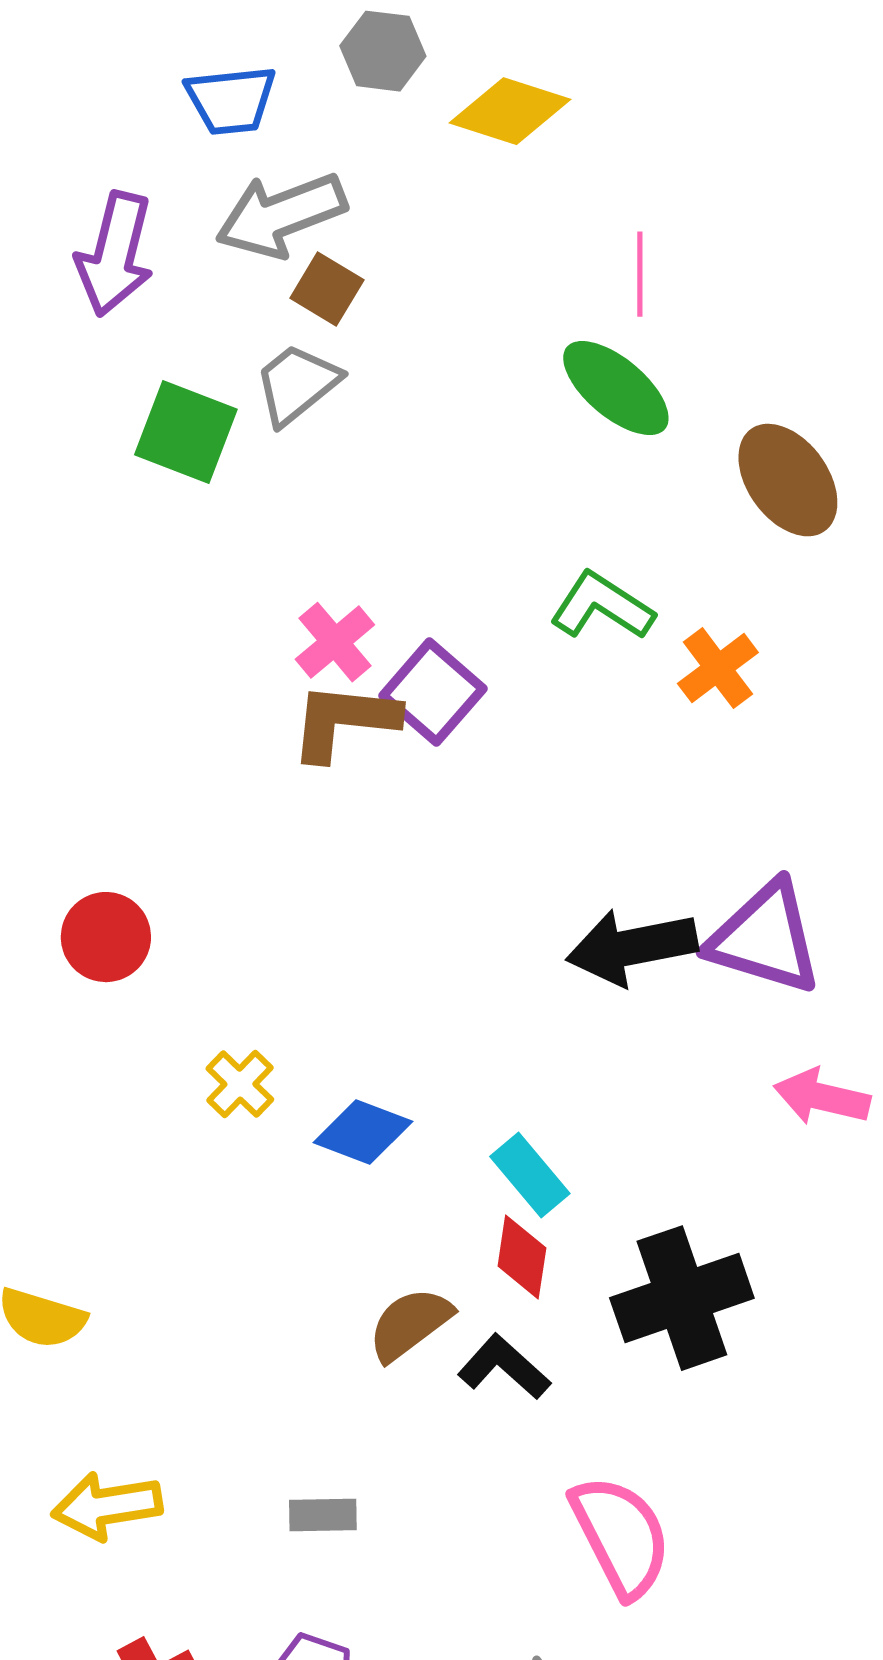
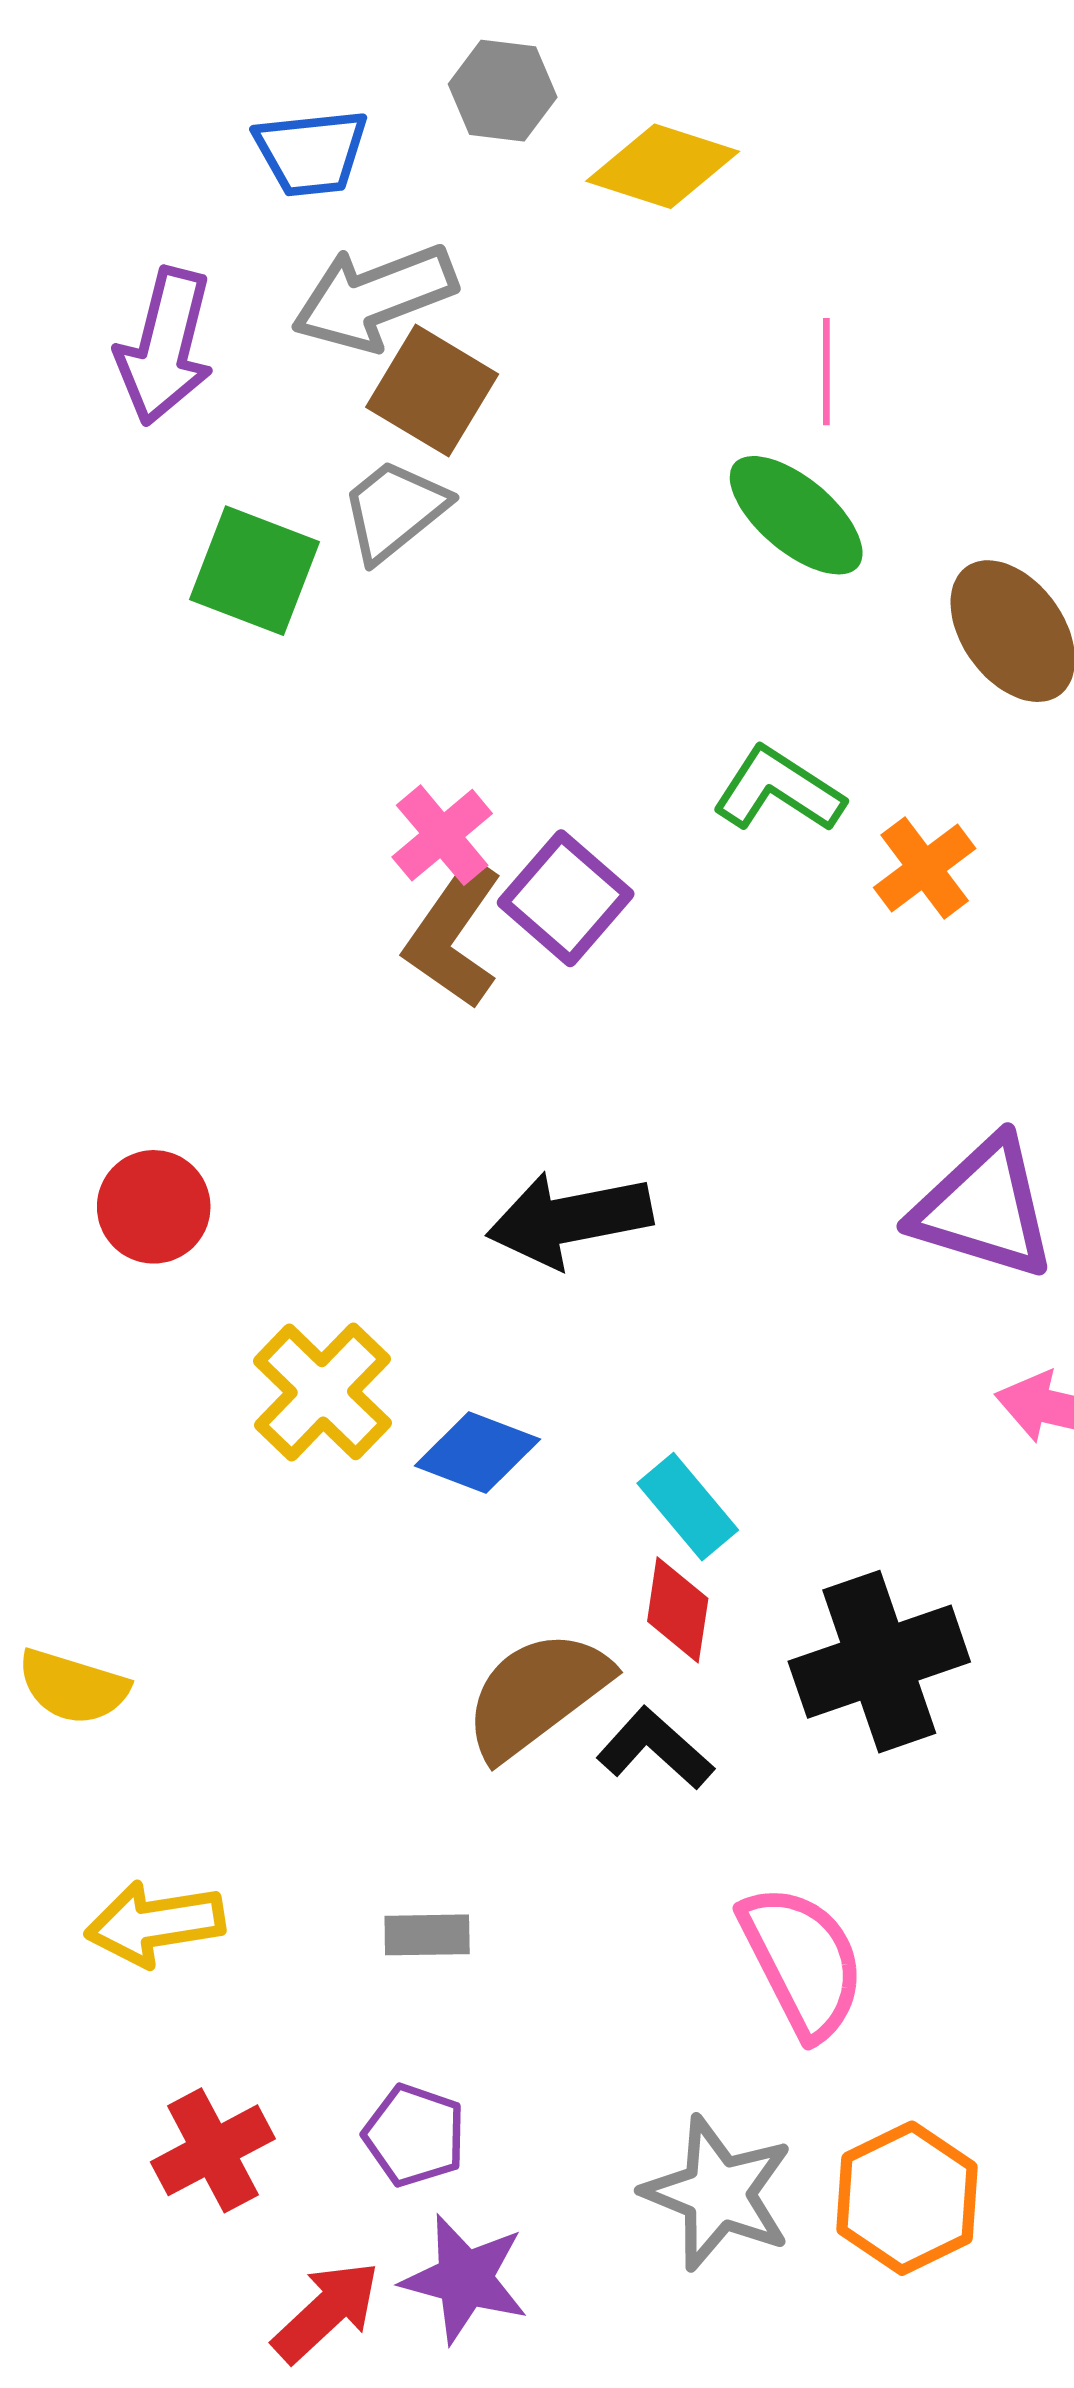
brown square: (327, 289) -> (432, 391), size x1.4
brown L-shape: (344, 721) -> (453, 935), turned -61
black arrow: (632, 947) -> (569, 1219), moved
yellow cross: (240, 1084) -> (322, 1392), size x1.6
brown semicircle: (410, 1324) -> (537, 1694), size x1.4

